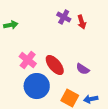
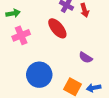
pink cross: (28, 60) -> (21, 35), moved, turned 30
red ellipse: (55, 65) -> (57, 28), moved

